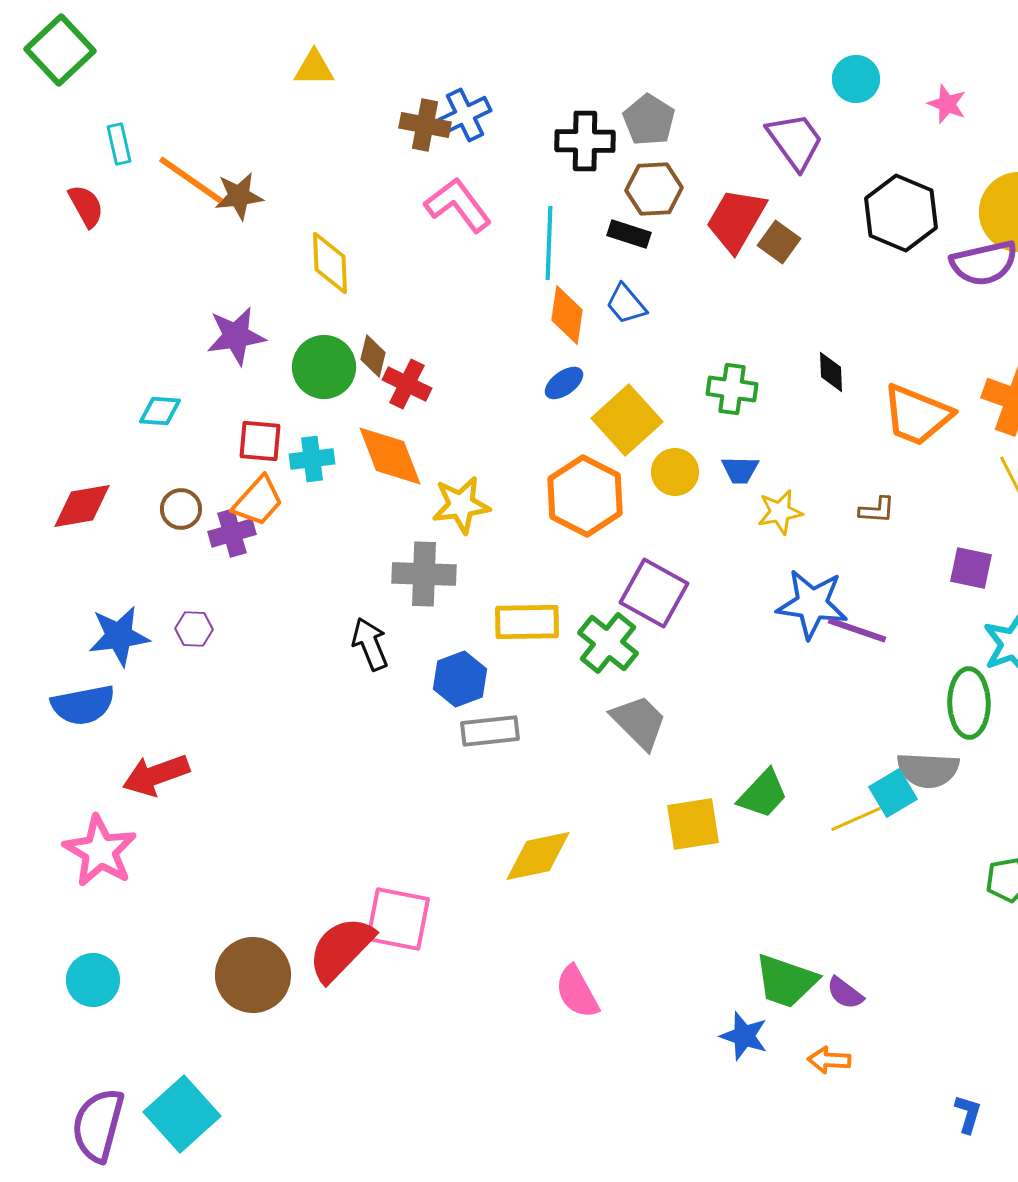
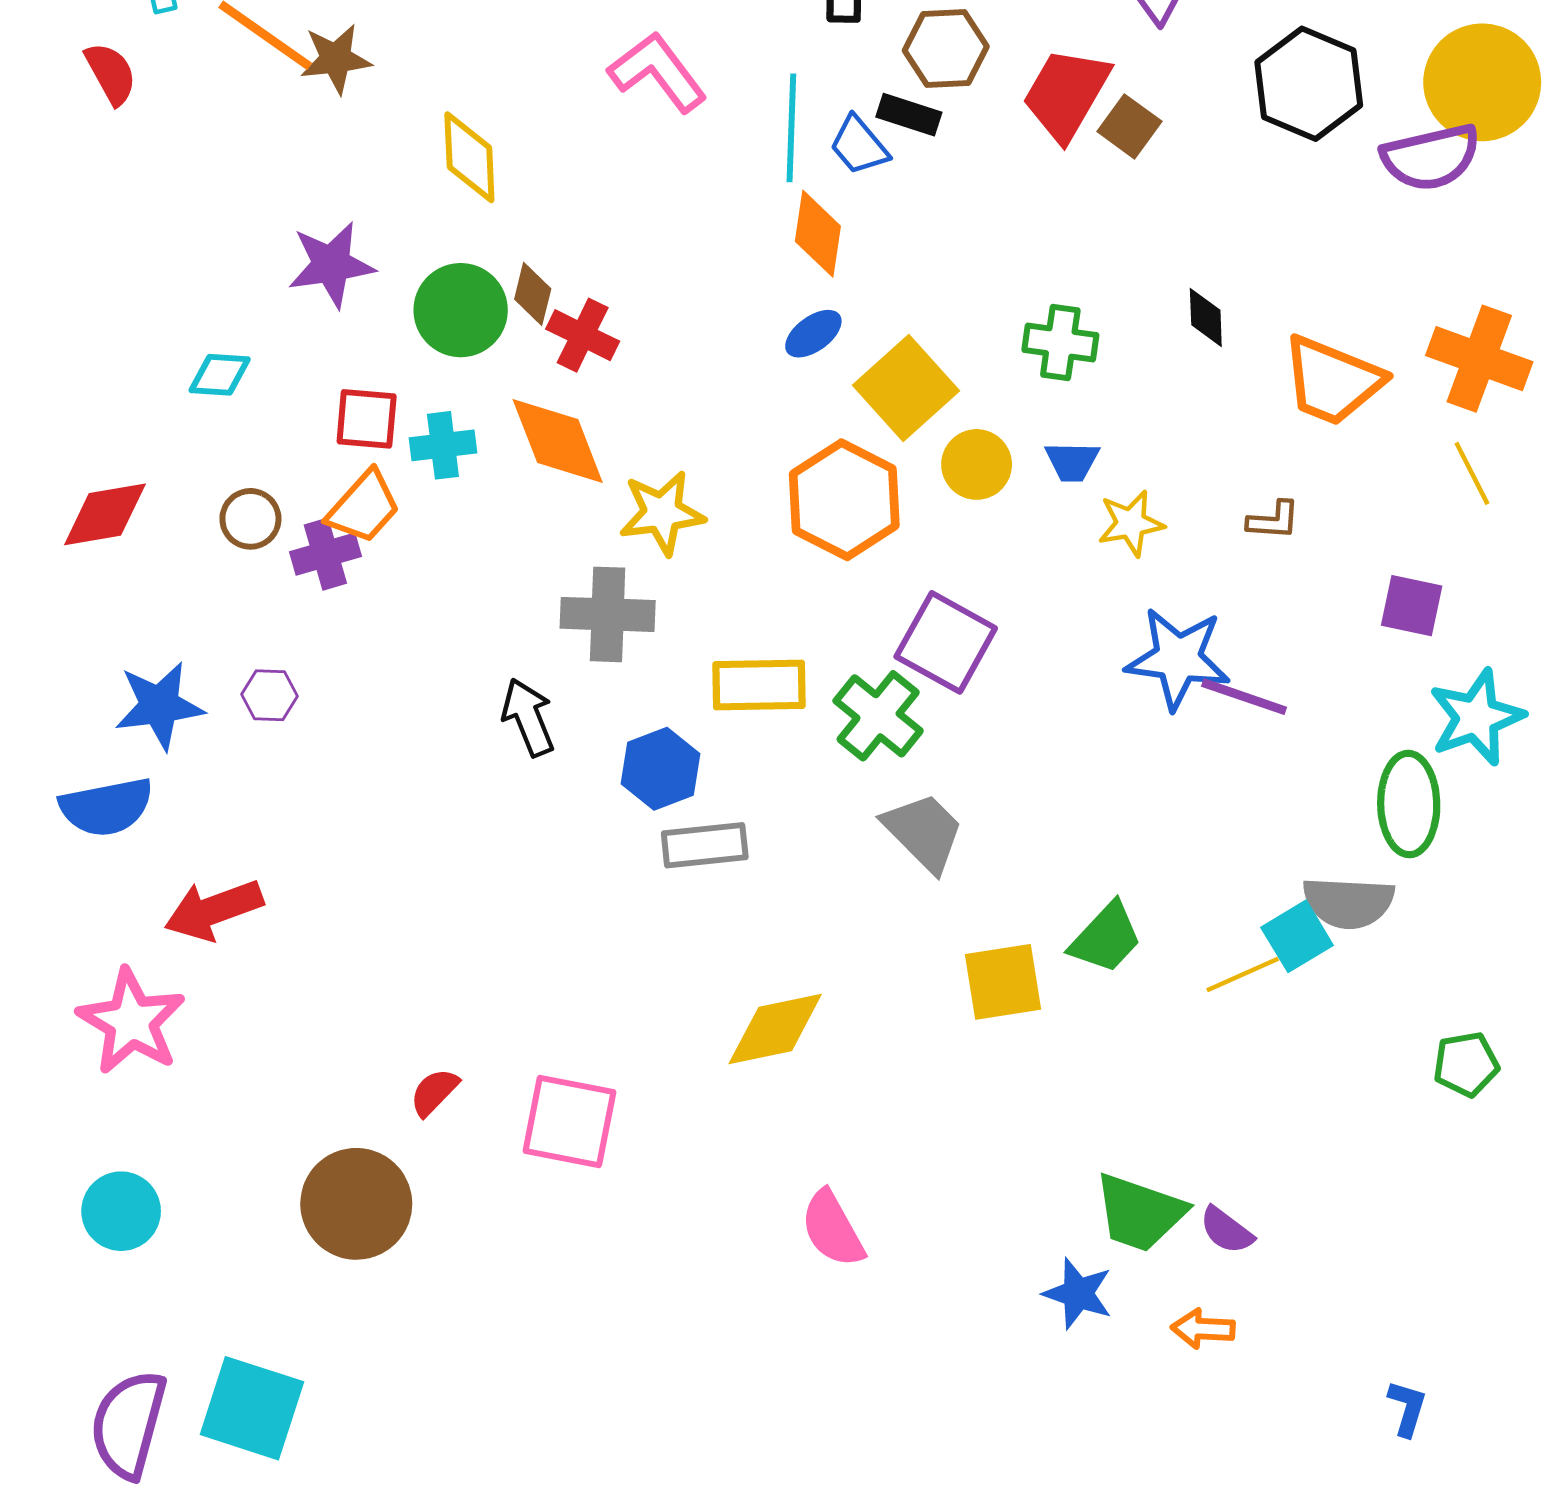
blue trapezoid: (626, 304) -> (859, 146), moved
red semicircle: (341, 949) -> (434, 1092), moved, size x0.5
cyan square: (182, 1114) -> (252, 1408), turned -30

